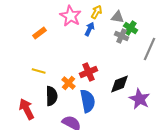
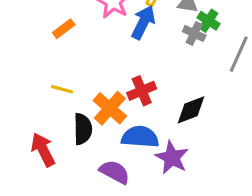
blue arrow: (90, 29) -> (143, 22), size x1.5
orange cross: (69, 83) -> (110, 108), size x1.5
purple star: (140, 99) -> (172, 158), moved
blue semicircle: (88, 101) -> (140, 137), turned -75

